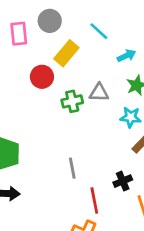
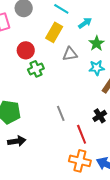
yellow rectangle: (66, 53) -> (54, 32), moved
green cross: (72, 101) -> (36, 69), moved

